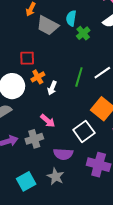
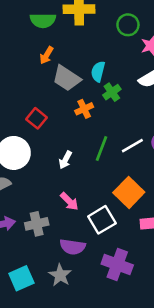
red square: (27, 58) -> (36, 118), turned 35
orange cross: (38, 77) -> (84, 109), moved
pink arrow: (48, 121) -> (69, 201), moved

